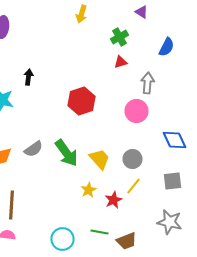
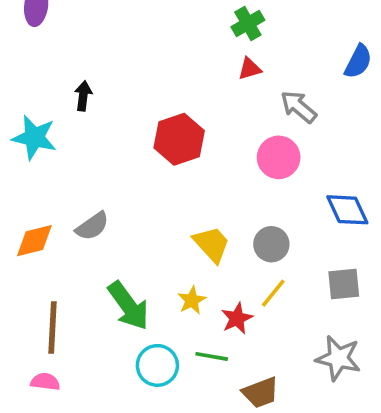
blue semicircle: (166, 47) -> (358, 61), moved
gray arrow: (148, 83) -> (299, 107), turned -55
green arrow: (66, 153) -> (128, 306), moved
green line: (100, 232) -> (212, 356), moved
cyan circle: (62, 239) -> (157, 365), moved

